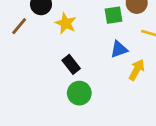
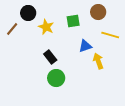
green square: (113, 15) -> (73, 21), moved
yellow arrow: (137, 70) -> (98, 61), turned -49

